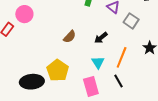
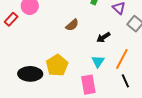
brown semicircle: (70, 37) -> (72, 25), moved
black line: (118, 81) -> (125, 81), moved

